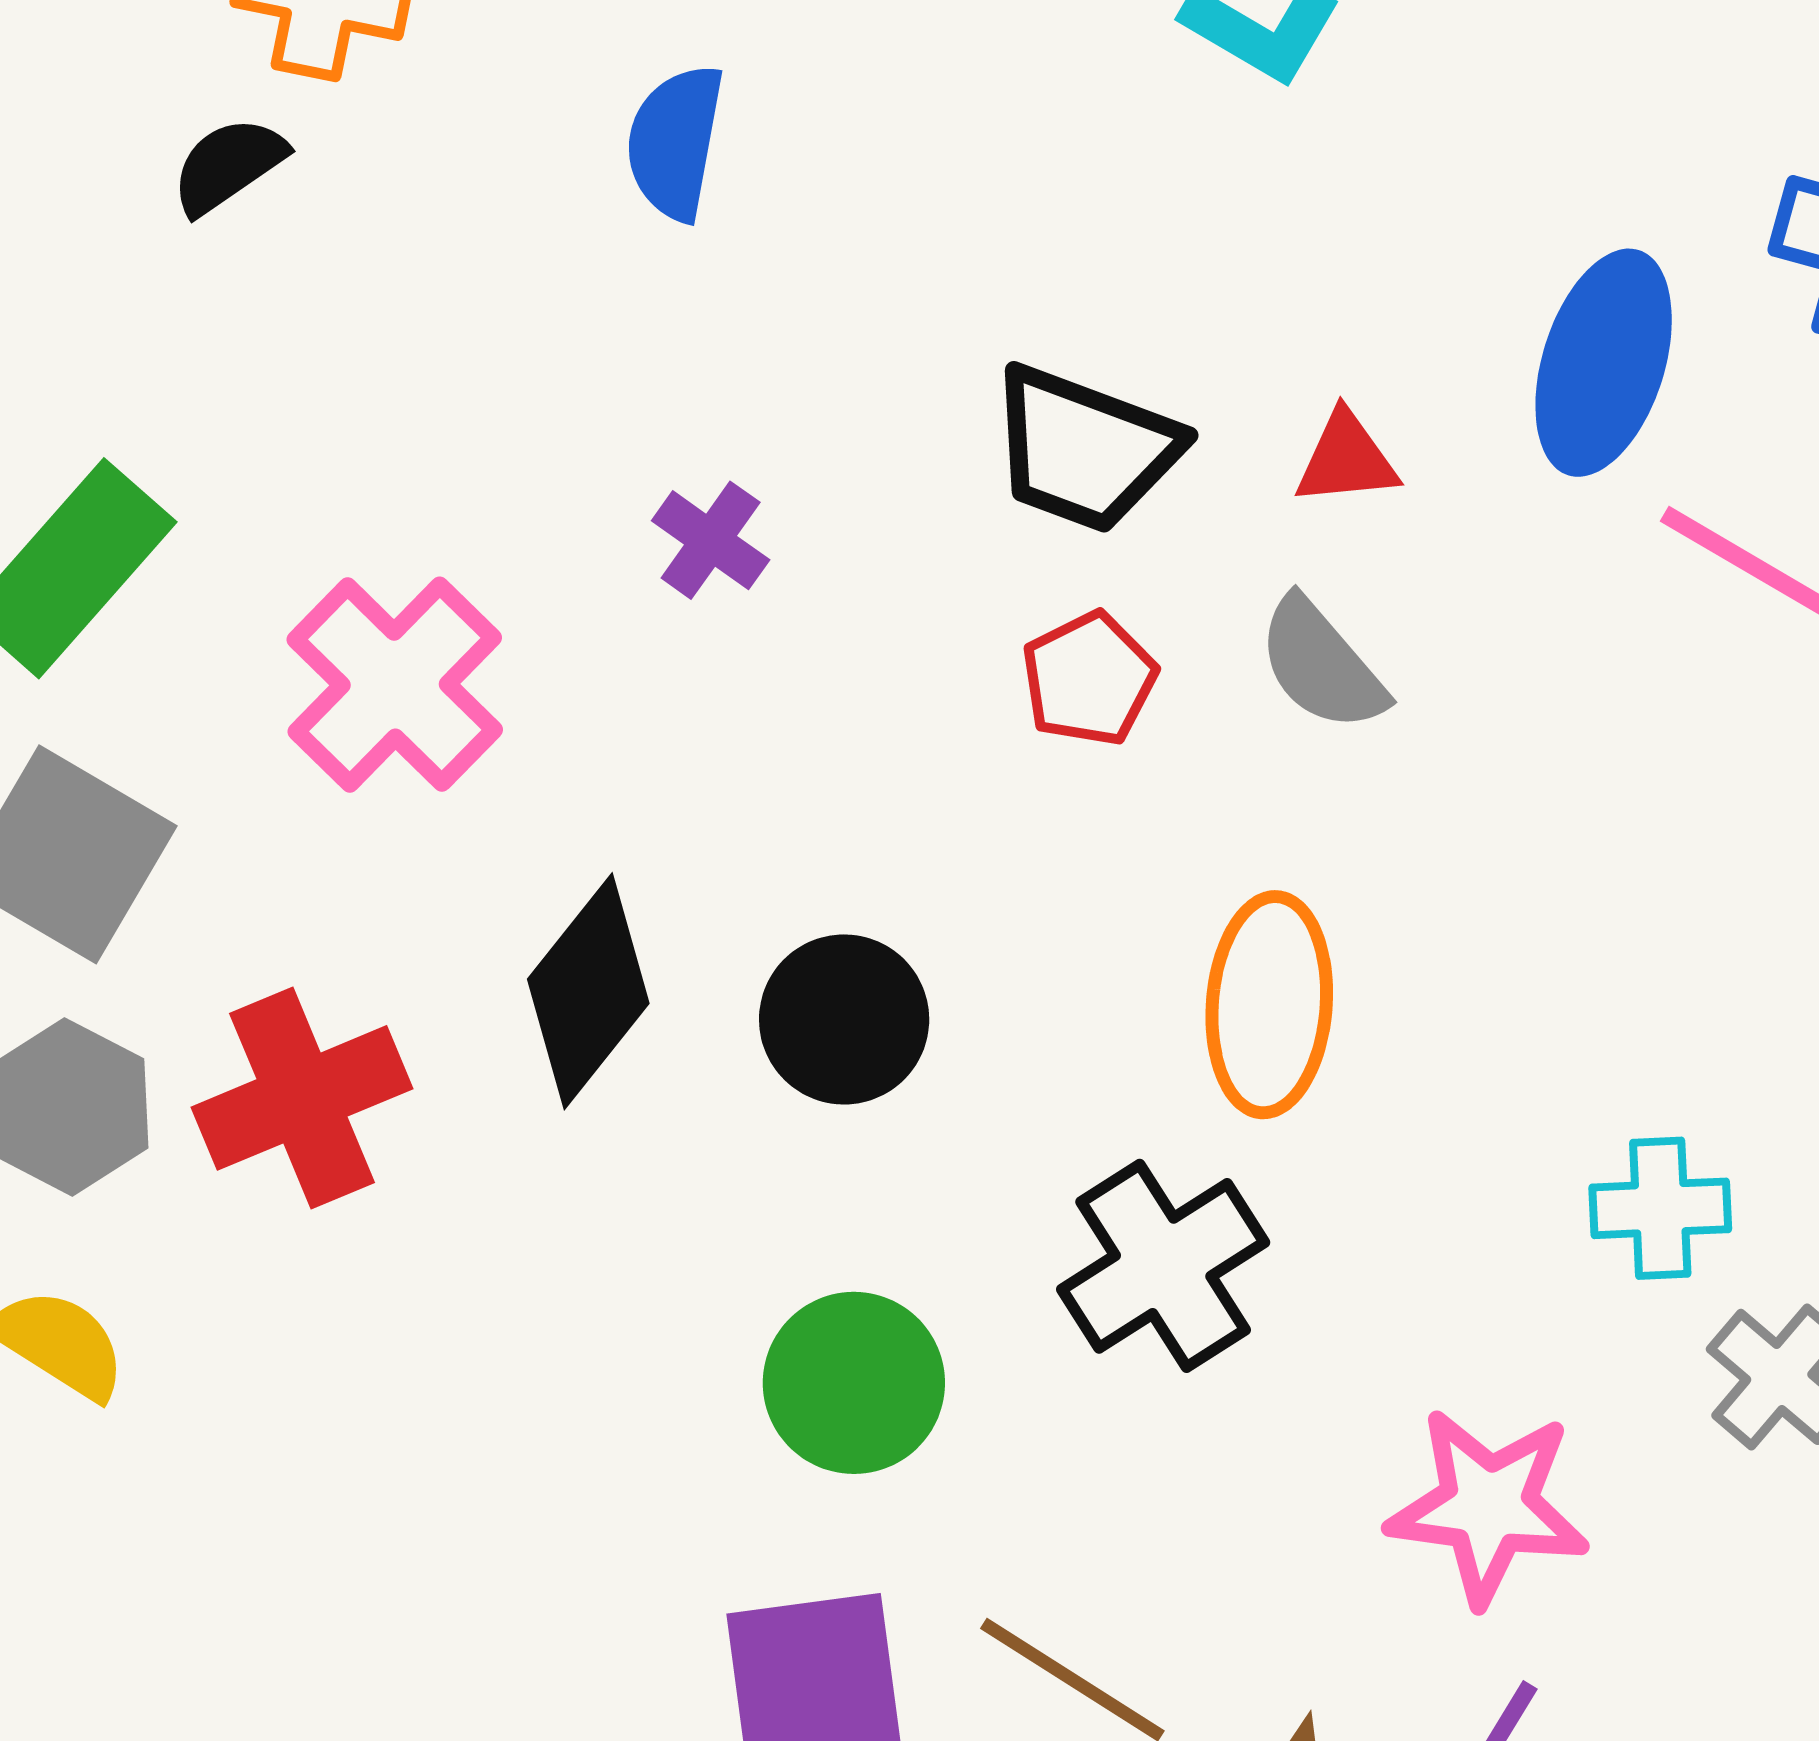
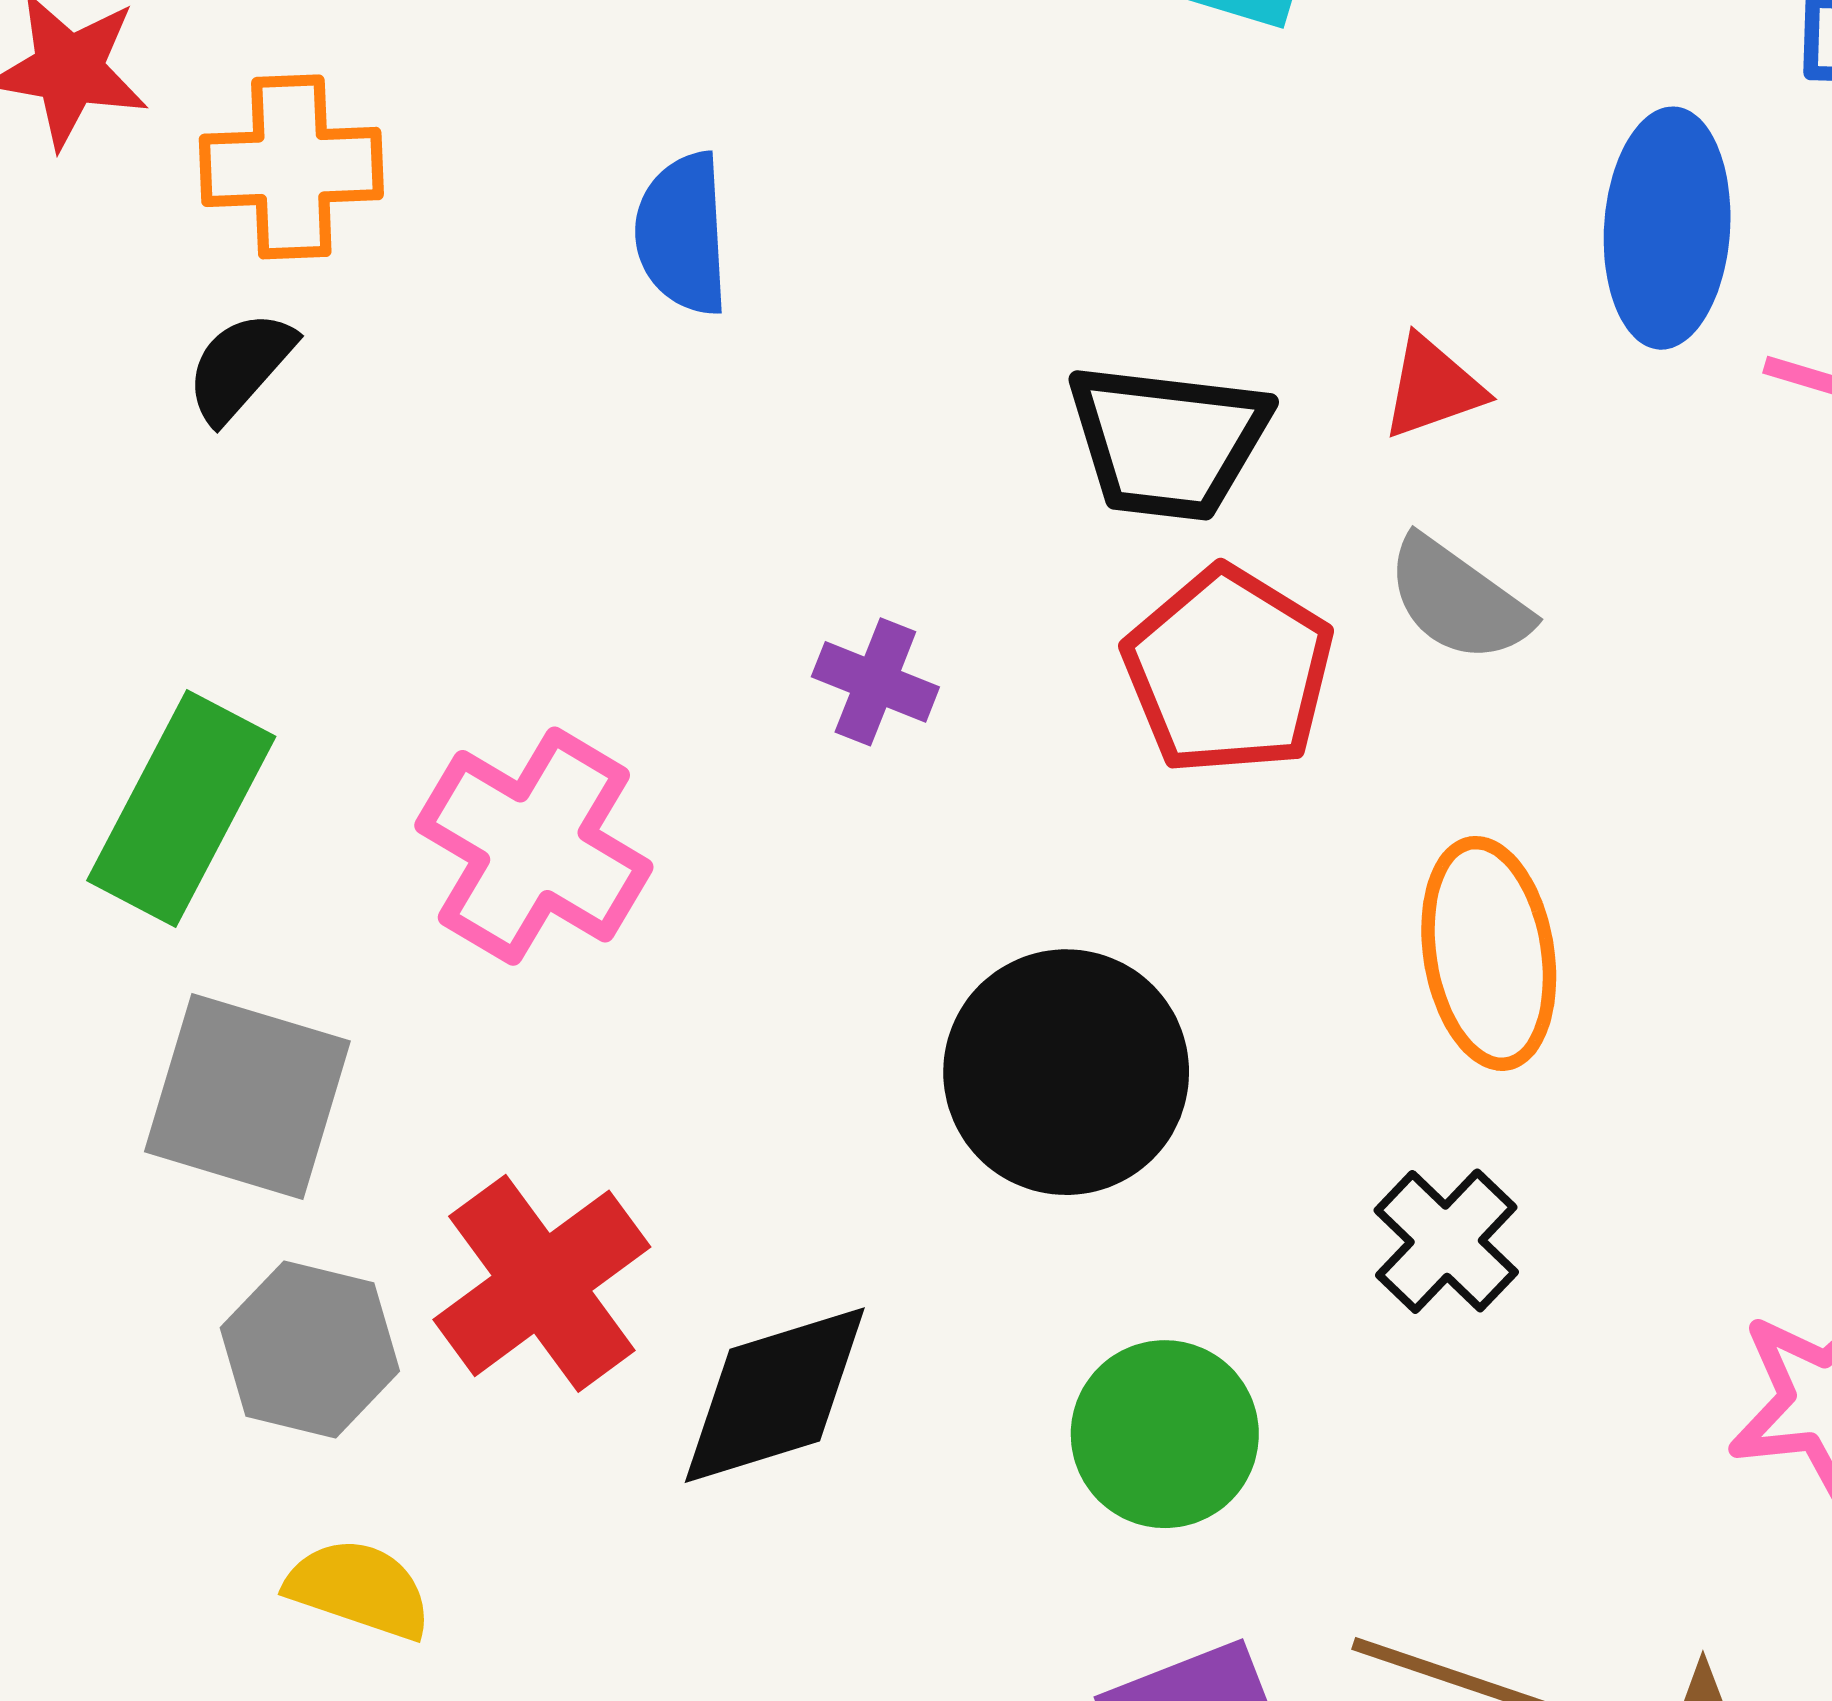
purple cross: (711, 540) -> (875, 682), moved
red pentagon: (1089, 679) -> (1228, 671), size x1.5
black diamond: (588, 991) -> (775, 1395), moved, turned 48
black circle: (844, 1019) -> (1066, 1072), size x1.4
black cross: (1163, 1266) -> (1446, 1241), size x0.7

